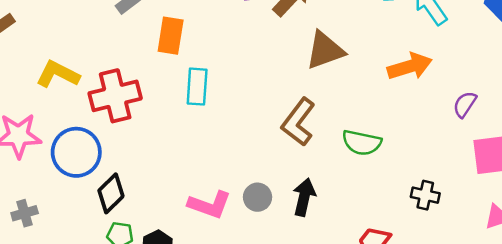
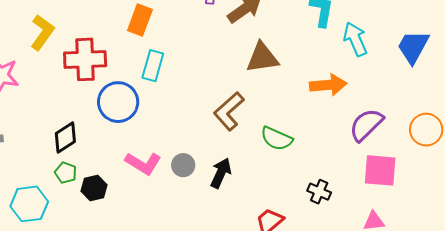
yellow L-shape: (58, 74) -> (42, 32), turned 87
purple semicircle: (465, 104) -> (366, 125), size x1.6
blue circle: (76, 152) -> (118, 102), moved

